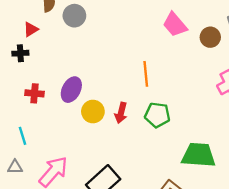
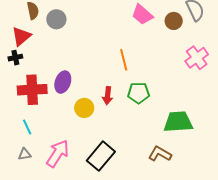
red triangle: (31, 29) -> (21, 36), size x1.5
red cross: (34, 93) -> (32, 90), size x1.8
yellow circle: (93, 112) -> (84, 108), moved

